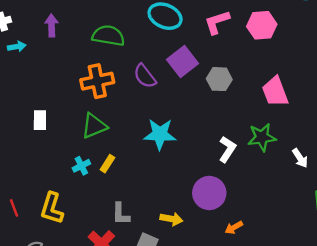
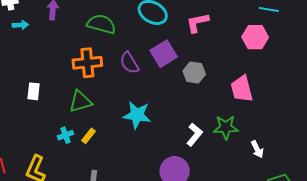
pink hexagon: (262, 25) -> (255, 37), moved

